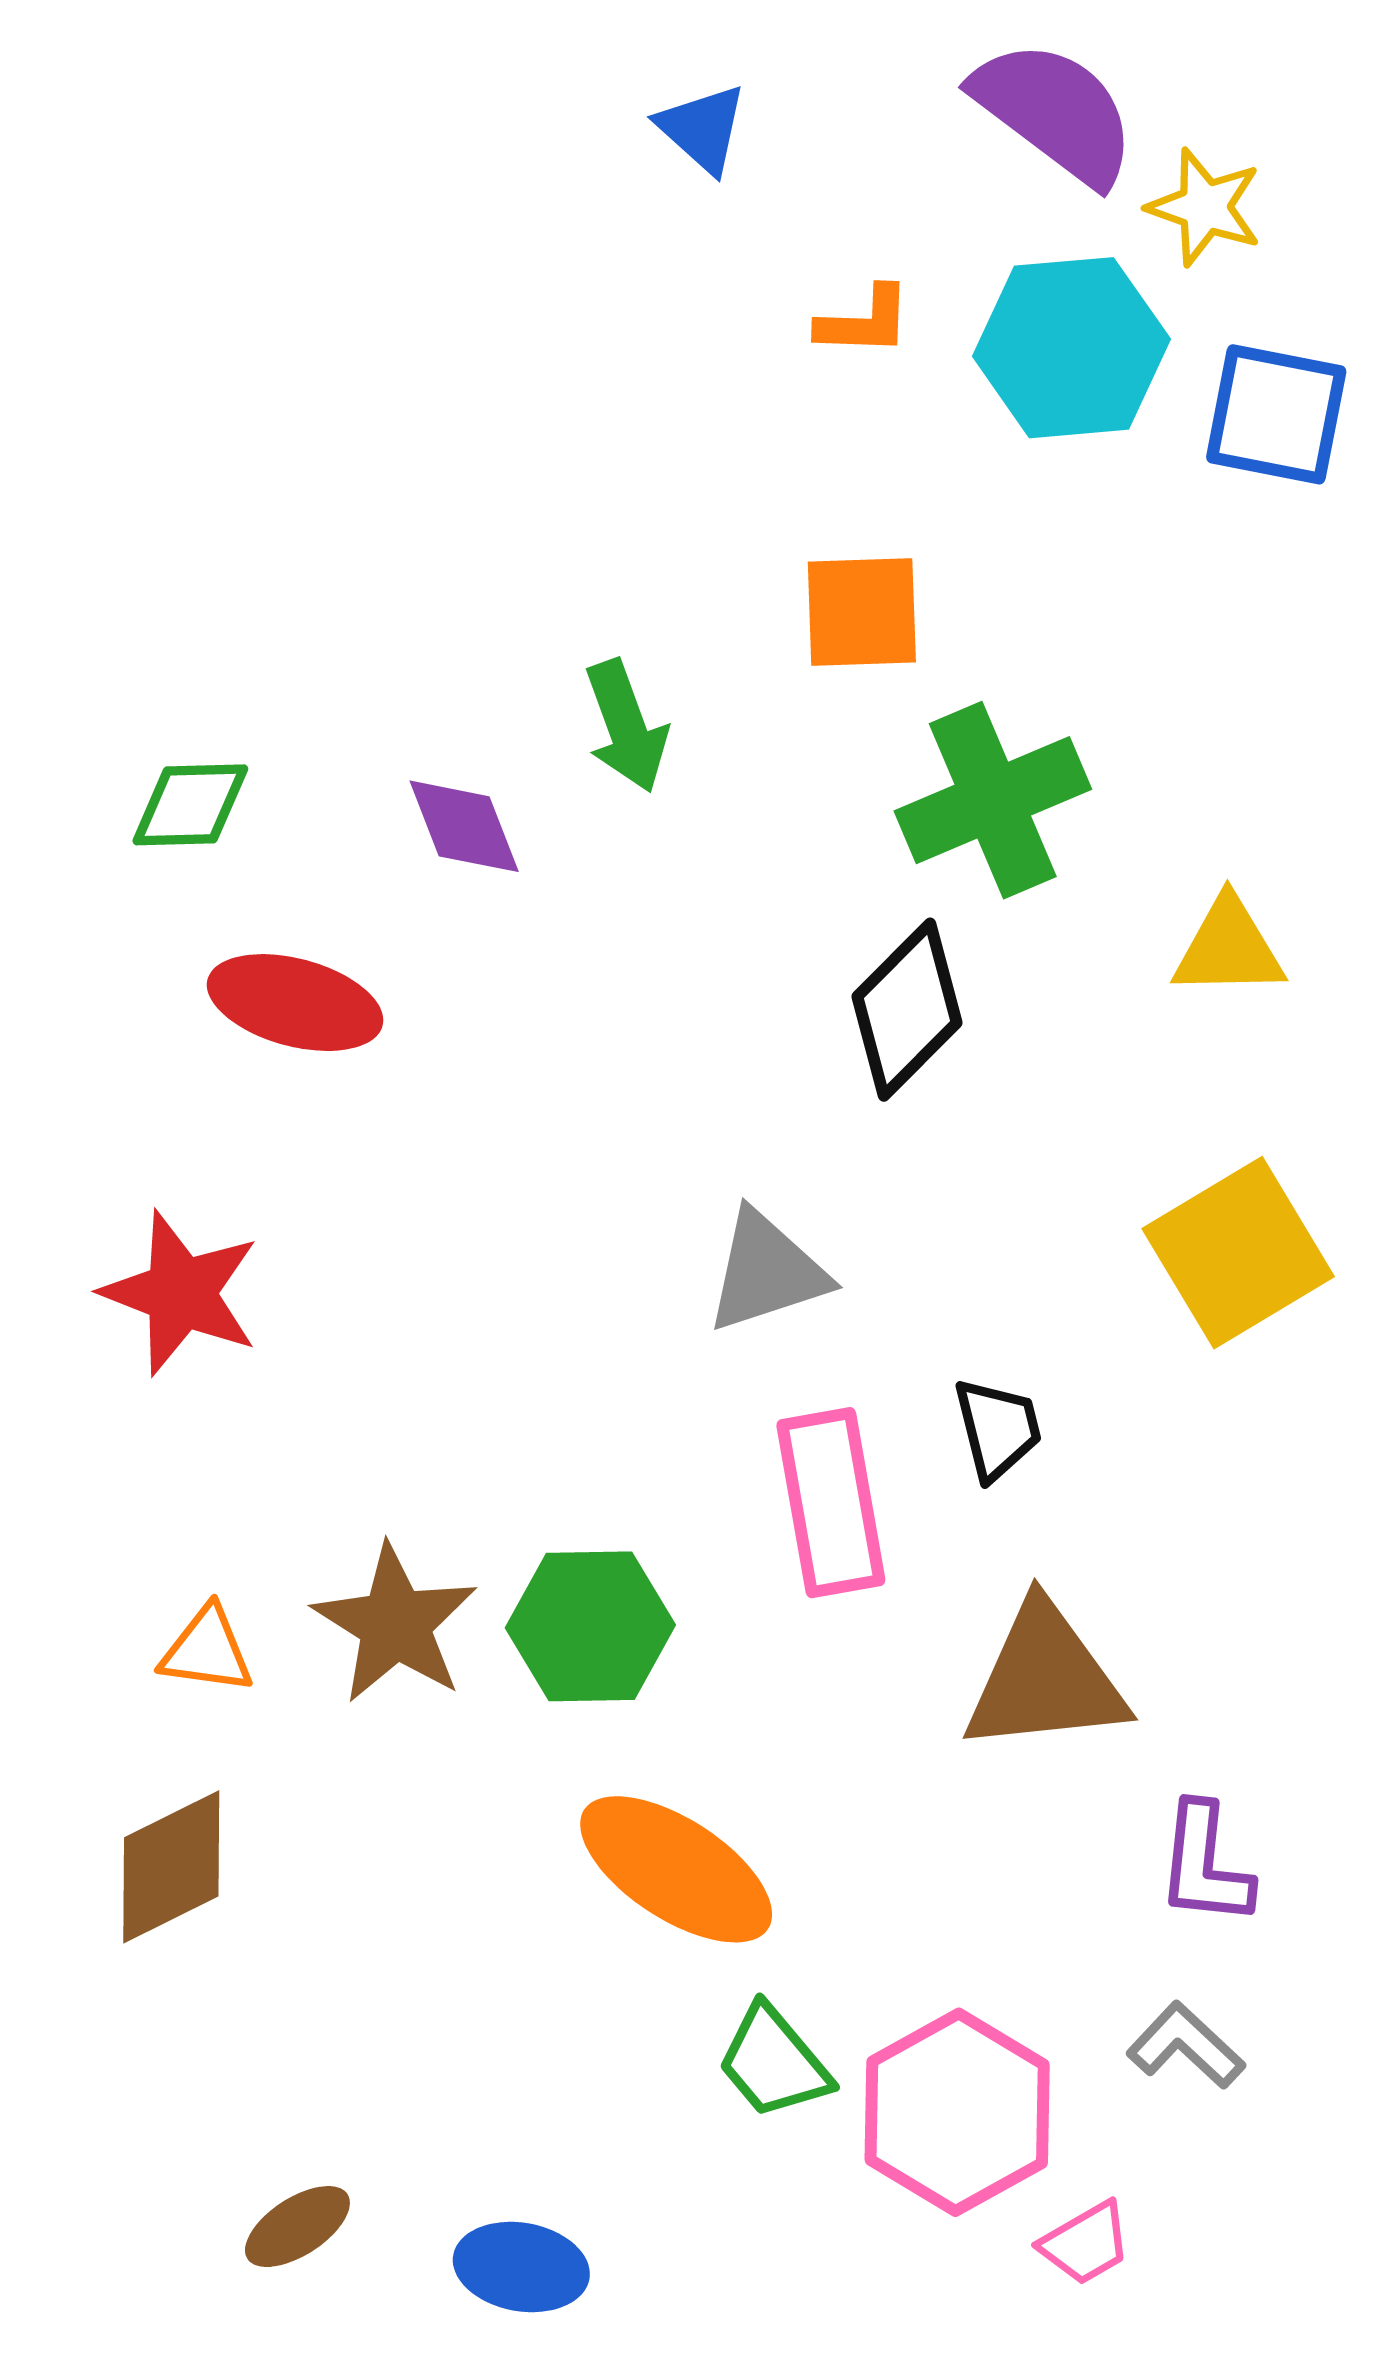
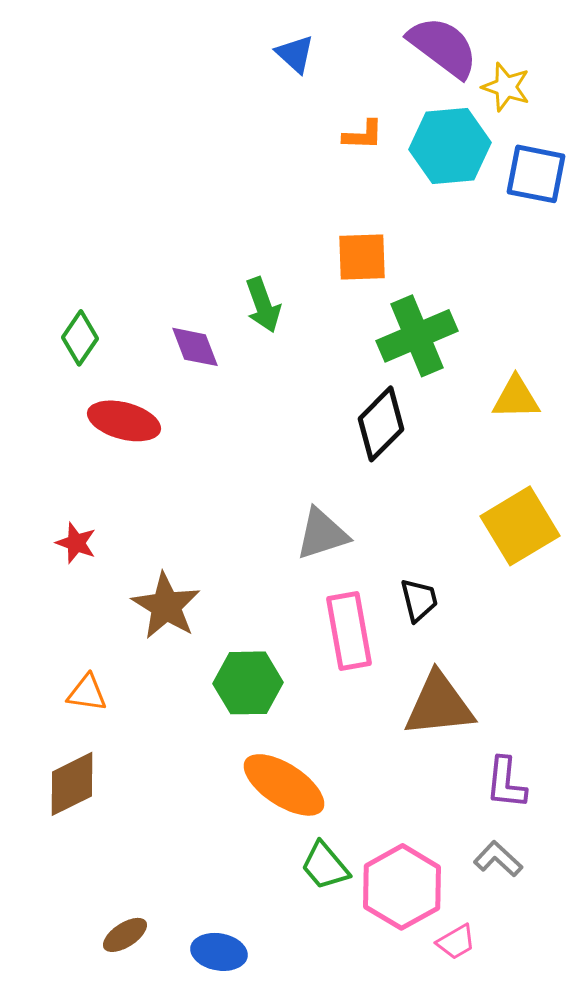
green diamond: (190, 805) -> (80, 338), turned -54
red star: (181, 1293) -> (76, 543), size x0.6
brown star: (395, 1624) -> (166, 606), moved

